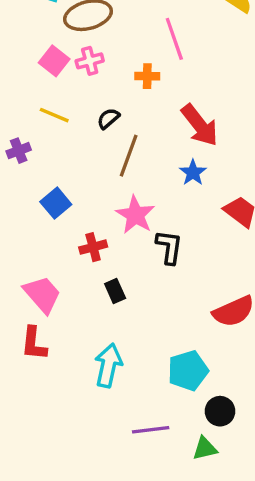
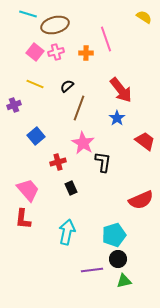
orange cross: (147, 76) -> (86, 53), moved
black circle: (220, 411) -> (118, 259), moved

